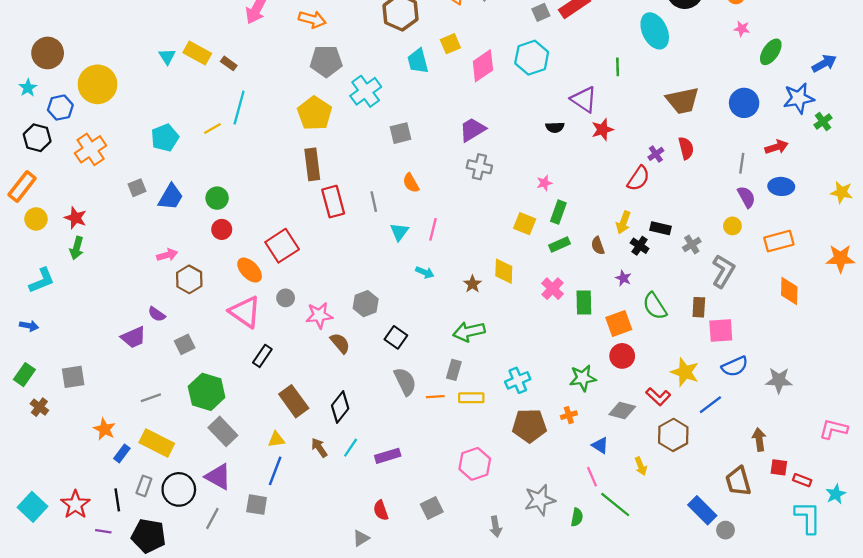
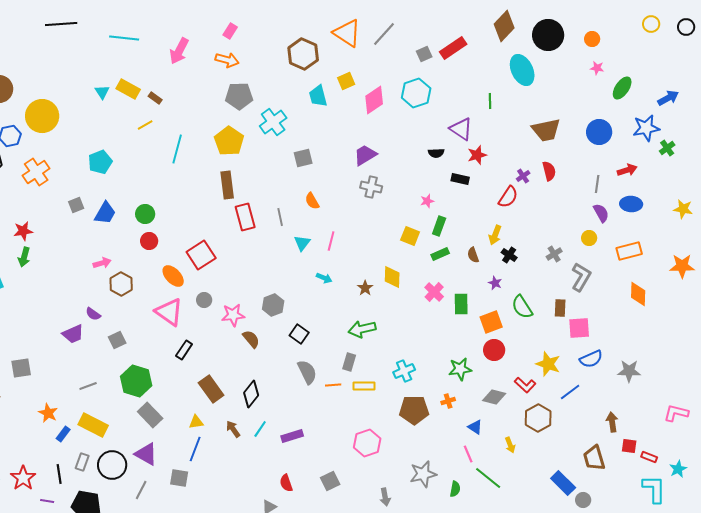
cyan line: (239, 108) -> (177, 149), moved
yellow line: (212, 128) -> (145, 125), moved
red star: (75, 218) -> (23, 231), turned -30
black rectangle: (660, 228) -> (460, 179), moved

